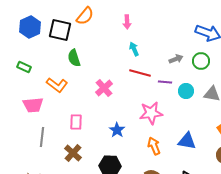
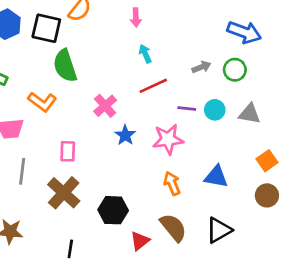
green semicircle: (74, 58) -> (65, 66), size x1.4
red line: (140, 73) -> (153, 86), turned -40
purple line: (165, 82) -> (187, 108), moved
blue star: (117, 130) -> (125, 135), moved
brown cross: (73, 153) -> (64, 193), size x1.4

